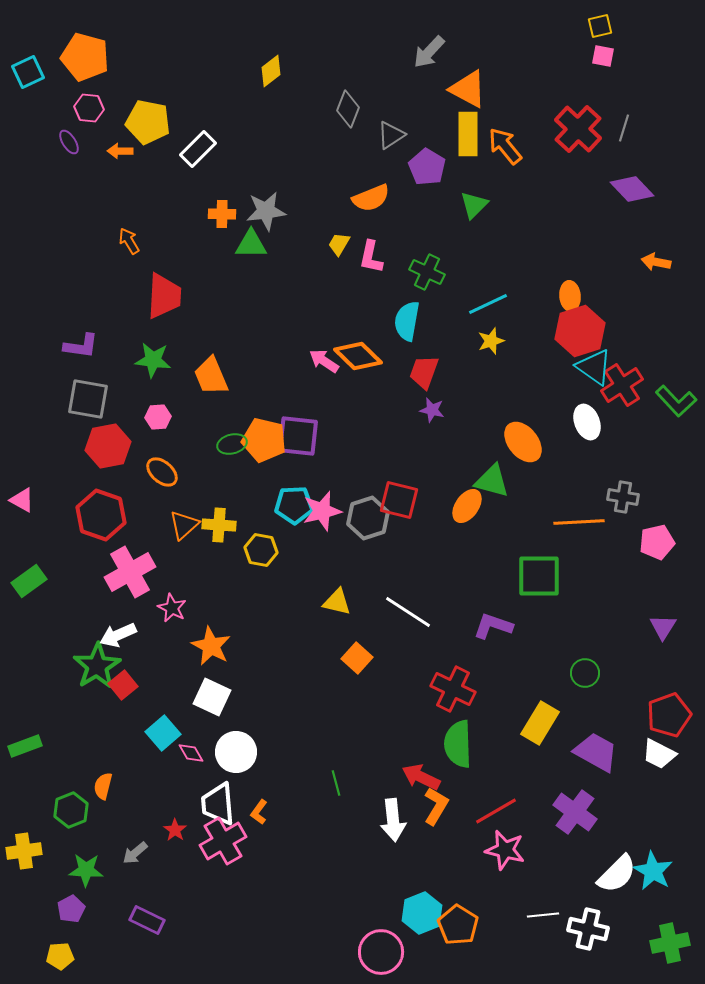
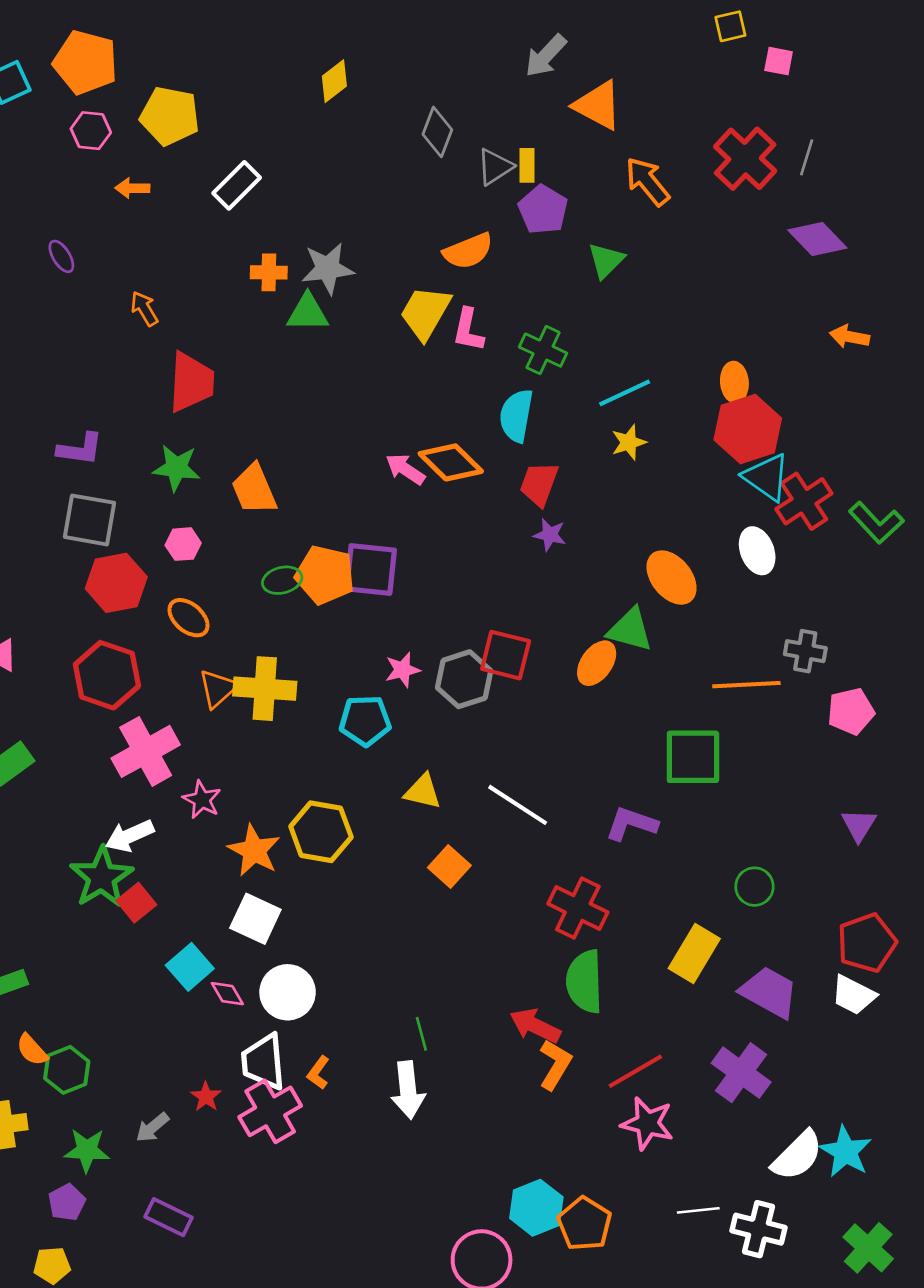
yellow square: (600, 26) -> (730, 26), moved
yellow pentagon: (148, 122) -> (170, 116), moved
yellow rectangle: (468, 134) -> (527, 165), moved, size x0.6
purple ellipse: (69, 142) -> (61, 256), moved
yellow trapezoid: (339, 244) -> (425, 313), size x1.8
cyan pentagon: (294, 505) -> (365, 721), moved
pink star: (322, 511) -> (403, 670), size x0.7
yellow cross: (219, 525) -> (265, 689), size x1.4
yellow hexagon: (261, 550) -> (321, 832), moved, size x1.4
orange semicircle: (103, 786) -> (32, 1050), moved, turned -56
white arrow: (393, 820) -> (408, 1090), moved
green cross: (670, 943) -> (868, 1248), turned -36

